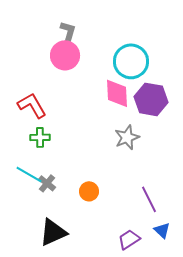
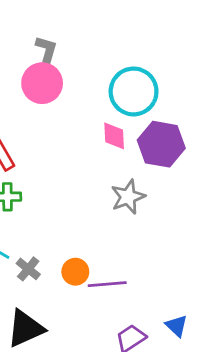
pink diamond: (117, 93) -> (114, 136), size x0.7
gray cross: (47, 183) -> (28, 269), moved
purple line: (149, 199) -> (107, 284), moved, turned -68

